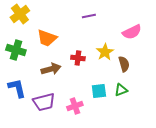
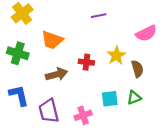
purple trapezoid: (44, 102) -> (49, 111), turned 90

